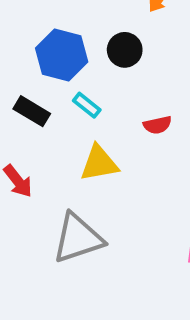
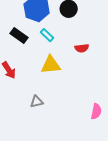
gray triangle: (78, 238) -> (37, 102), size x0.5

